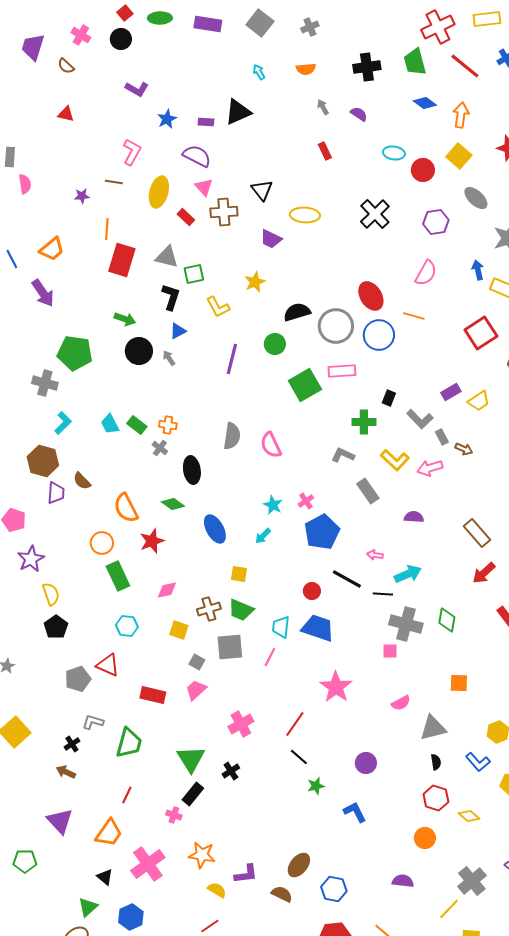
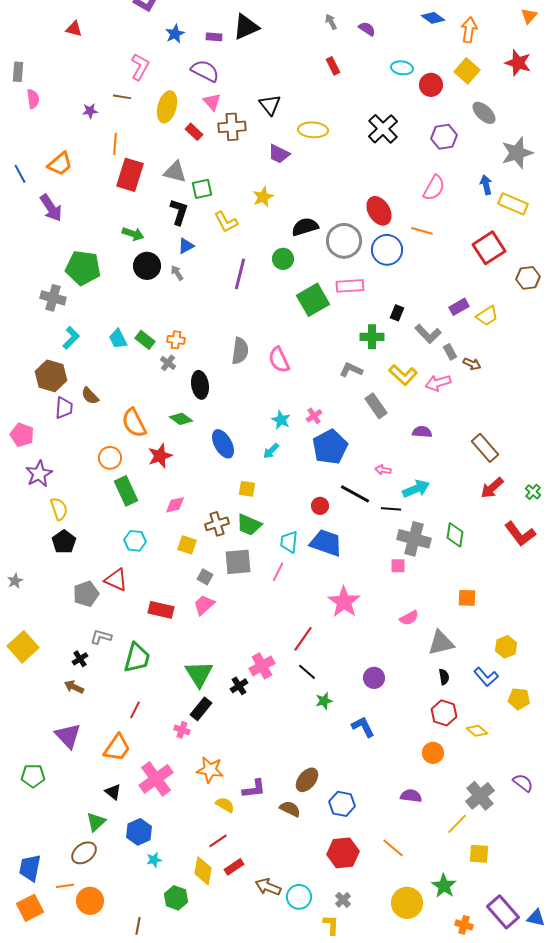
pink cross: (241, 724) -> (262, 666), moved

